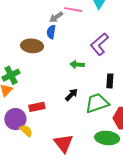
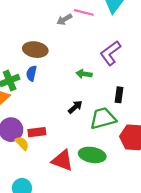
blue semicircle: (51, 32) -> (31, 73), moved
red rectangle: (37, 107) -> (37, 132), moved
green ellipse: (107, 138) -> (92, 155), moved
red triangle: (63, 143) -> (62, 160), turned -35

